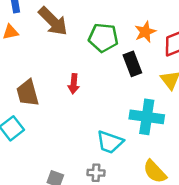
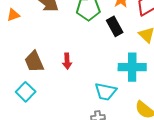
red arrow: (74, 84) -> (67, 61), moved

